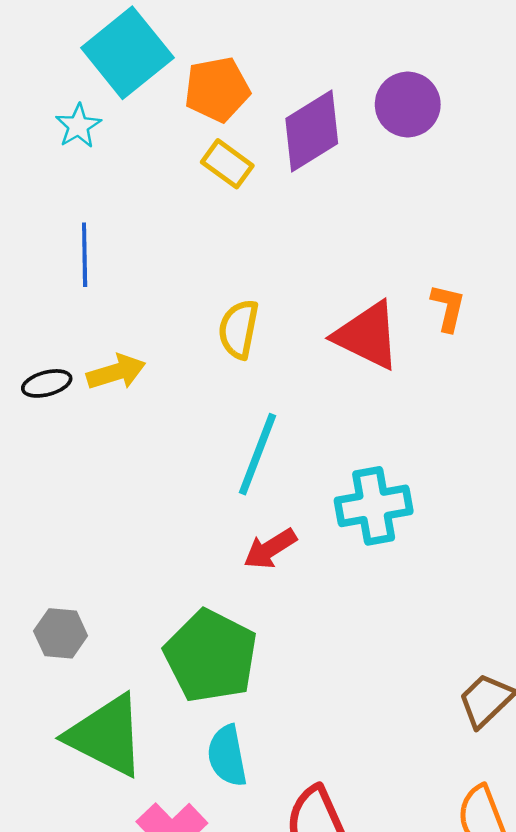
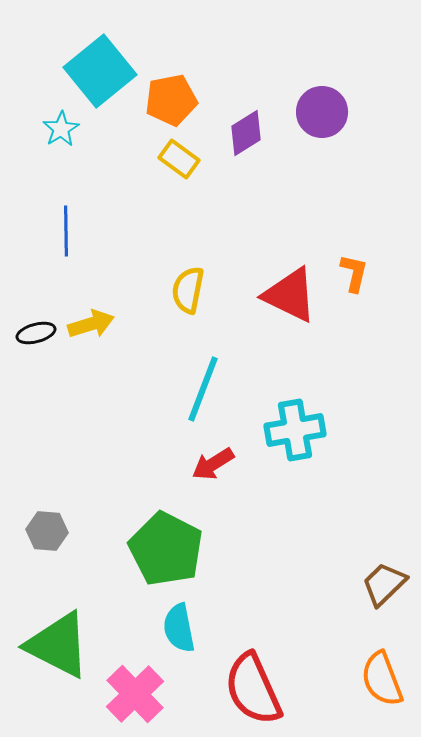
purple diamond: (312, 131) -> (246, 133), size x0.7
green triangle: (106, 736) -> (58, 645), moved

